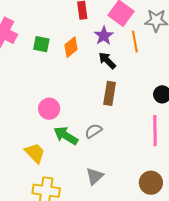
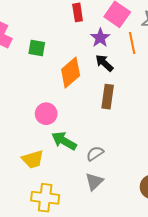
orange diamond: (71, 47) -> (71, 73), moved, size x1.4
gray semicircle: (93, 131) -> (95, 154), moved
yellow trapezoid: (35, 153) -> (33, 159), turned 120

